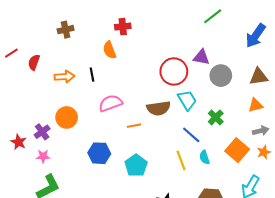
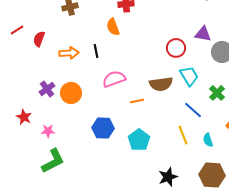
red circle: (174, 71) -> (176, 48), size x0.7
purple cross: (42, 132) -> (47, 89), moved
cyan semicircle: (204, 157) -> (208, 140), moved

